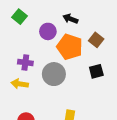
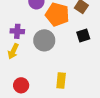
yellow arrow: (20, 84) -> (13, 51), turned -70

